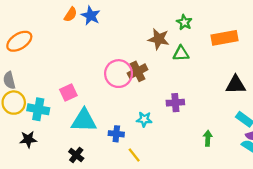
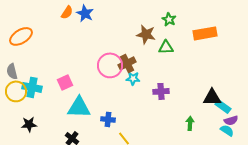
black triangle: (236, 85) -> (212, 97), moved
cyan cross: (38, 109) -> (32, 87), moved
cyan star: (144, 119) -> (133, 78), moved

